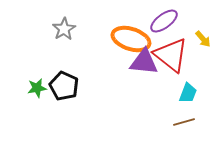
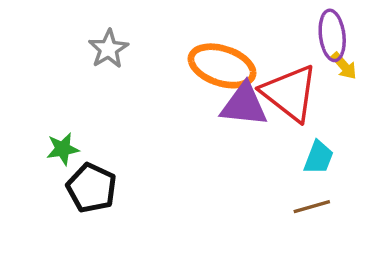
purple ellipse: (164, 21) -> (332, 35), moved, turned -60
black pentagon: (64, 86) -> (92, 188), moved

